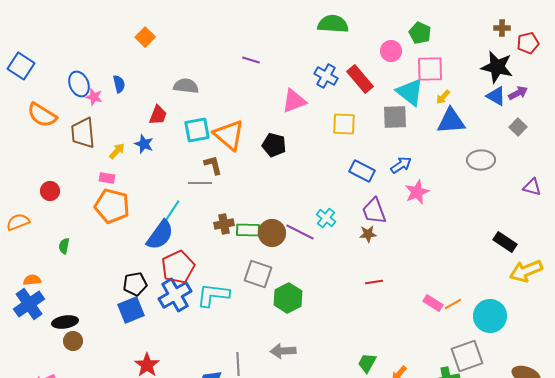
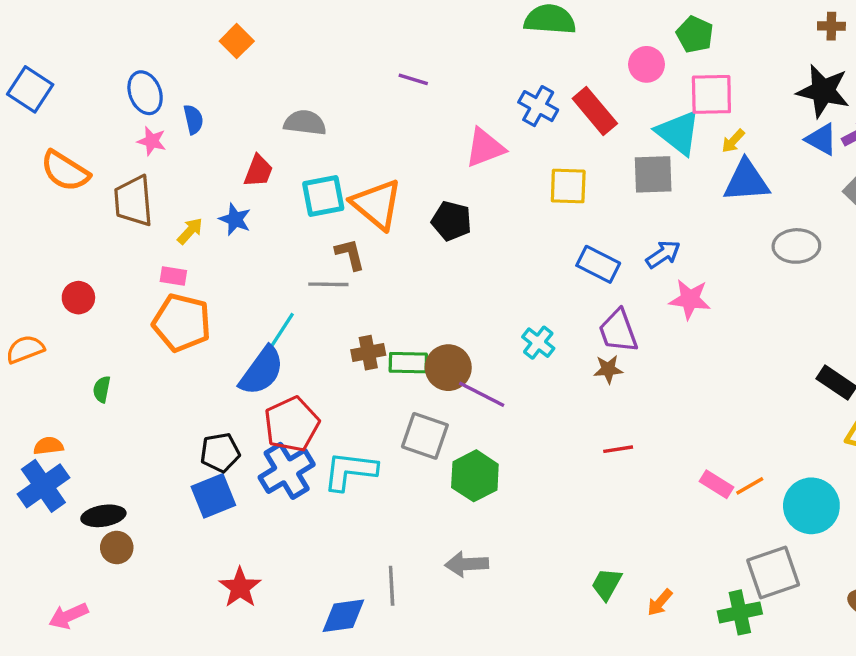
blue ellipse: (79, 84) -> (145, 93), moved
pink star: (417, 192) -> (690, 299), turned 30
purple line: (300, 232) -> (482, 394), moved

